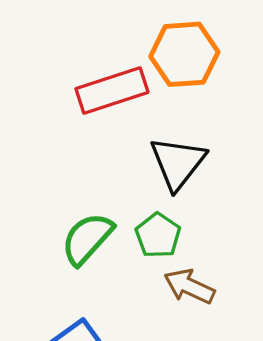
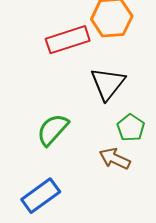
green pentagon: (158, 235) -> (131, 128), moved

